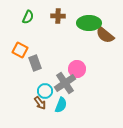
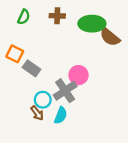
gray rectangle: (35, 63) -> (32, 68), turned -35

